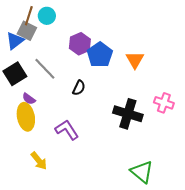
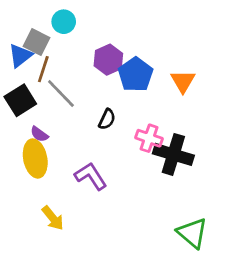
brown line: (29, 16) -> (43, 69), moved
pink cross: (164, 103) -> (149, 138), moved

